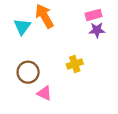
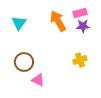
orange arrow: (44, 16) -> (58, 21), moved
yellow cross: (75, 64) -> (80, 60), moved

